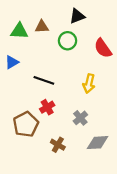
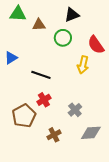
green triangle: (19, 31) -> (18, 14), moved
yellow arrow: (89, 84) -> (83, 65), moved
brown cross: (58, 145) -> (54, 135), turned 32

